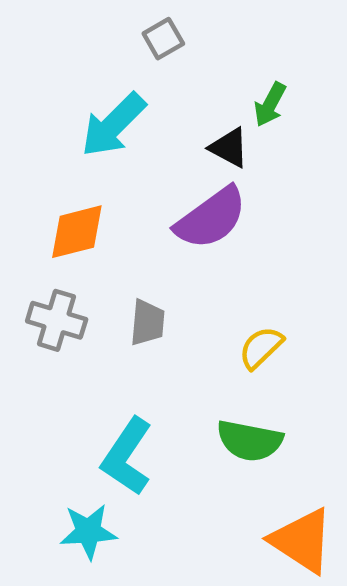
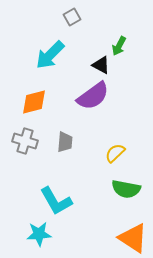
green semicircle: (250, 441) -> (126, 189), moved
cyan L-shape: (127, 457) -> (56, 201), turned -64

